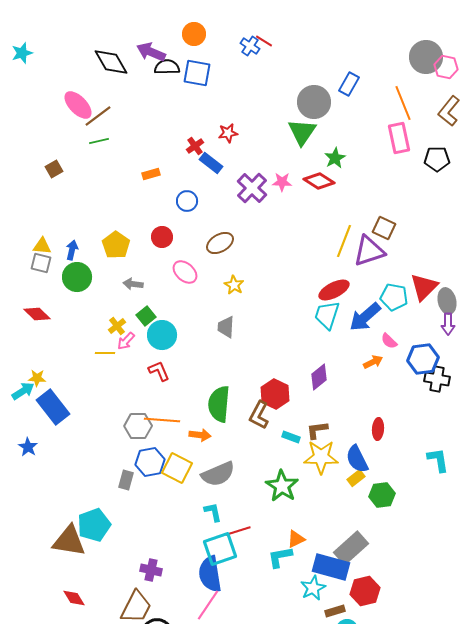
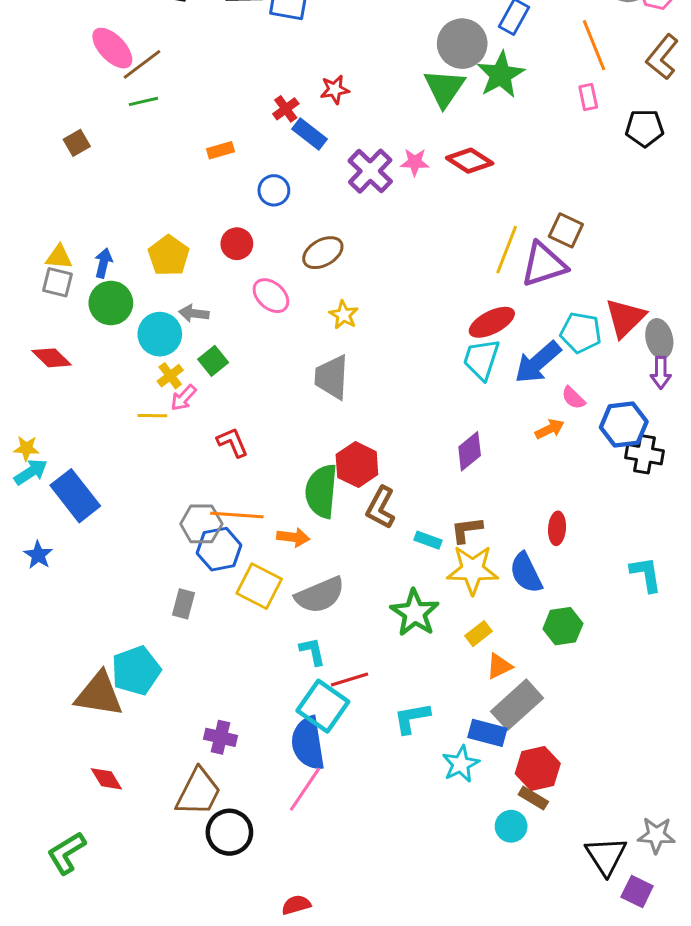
pink rectangle: (399, 138) -> (588, 97), size x0.6
green star: (335, 158) -> (501, 75), moved, size x1.5
gray trapezoid: (226, 327) -> (332, 377), size x1.4
cyan circle: (162, 335) -> (160, 334), moved
yellow star: (37, 378) -> (26, 448), moved
red hexagon: (275, 394) -> (357, 465), moved
blue hexagon: (150, 462) -> (219, 549), moved
yellow rectangle: (356, 478) -> (478, 634), moved
orange triangle: (296, 539) -> (499, 666), moved
cyan square: (220, 549) -> (323, 706), turned -36
blue rectangle: (331, 567) -> (487, 733), size x0.7
brown rectangle: (335, 611) -> (533, 798), moved, turned 48

